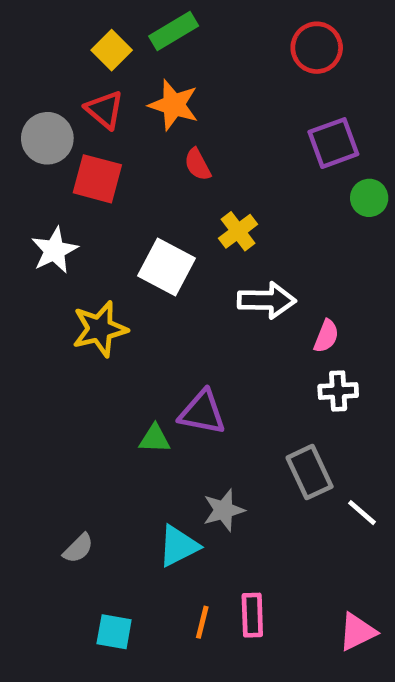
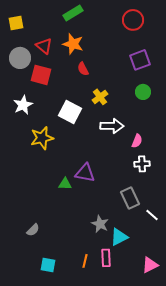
yellow square: (112, 50) -> (16, 23), moved, turned 35
green circle: (369, 198) -> (143, 92), moved
gray star: (224, 510) -> (100, 224), moved, turned -30
cyan triangle: (178, 546) -> (119, 237), moved

